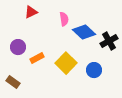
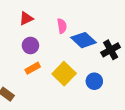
purple circle: (18, 47) -> (30, 45), moved

